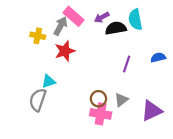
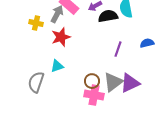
cyan triangle: (49, 81) -> (57, 66), moved
gray triangle: (121, 100) -> (113, 82), size x1.5
purple triangle: (152, 111) -> (130, 83), moved

